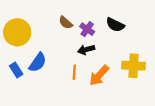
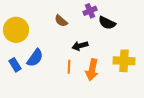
purple cross: (87, 29) -> (90, 11), moved, turned 32
orange arrow: (99, 75) -> (92, 70), turned -30

